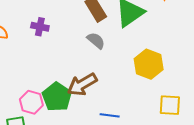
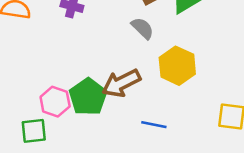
yellow hexagon: (149, 64) -> (177, 66), moved

